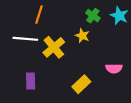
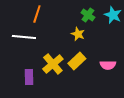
yellow cross: (54, 47) -> (53, 64), moved
yellow rectangle: (81, 84) -> (77, 61), moved

